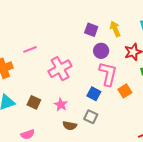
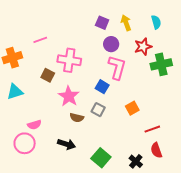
pink cross: (60, 69) -> (69, 60), turned 35
orange square: (125, 91) -> (132, 108), moved
brown square: (34, 102) -> (48, 75), moved
pink star: (61, 105) -> (69, 96), size x1.5

